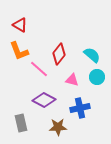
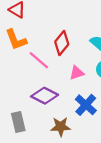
pink triangle: (72, 80) -> (77, 73), turned -32
blue cross: (80, 108) -> (86, 105), turned -36

